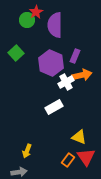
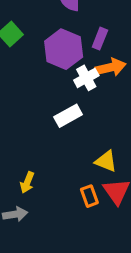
orange rectangle: (68, 160) -> (89, 196), turned -56

